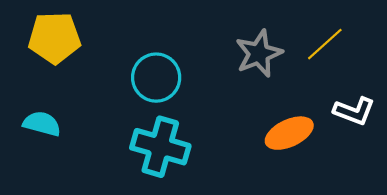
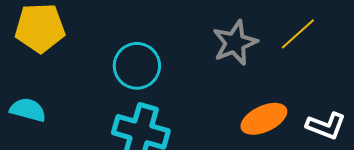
white L-shape: (354, 111) -> (326, 126), moved

